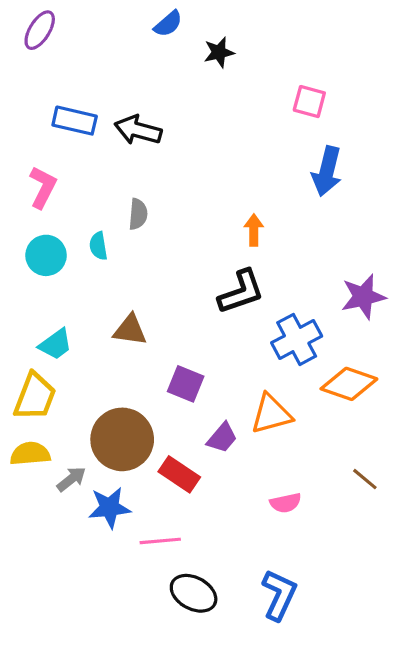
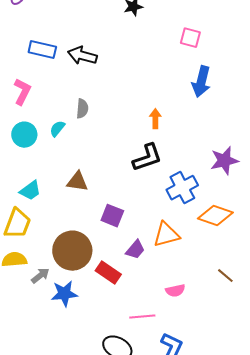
cyan semicircle: (98, 246) -> (57, 129), turned 48
pink line: (160, 541) -> (142, 317), moved

